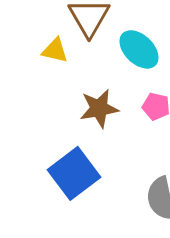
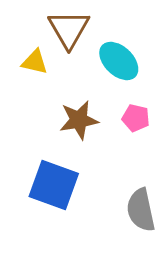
blue square: (74, 173) -> (54, 185), turned -33

